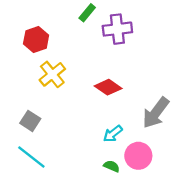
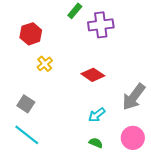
yellow cross: (52, 74) -> (45, 64), size x0.7
pink circle: (138, 156) -> (133, 138), moved

